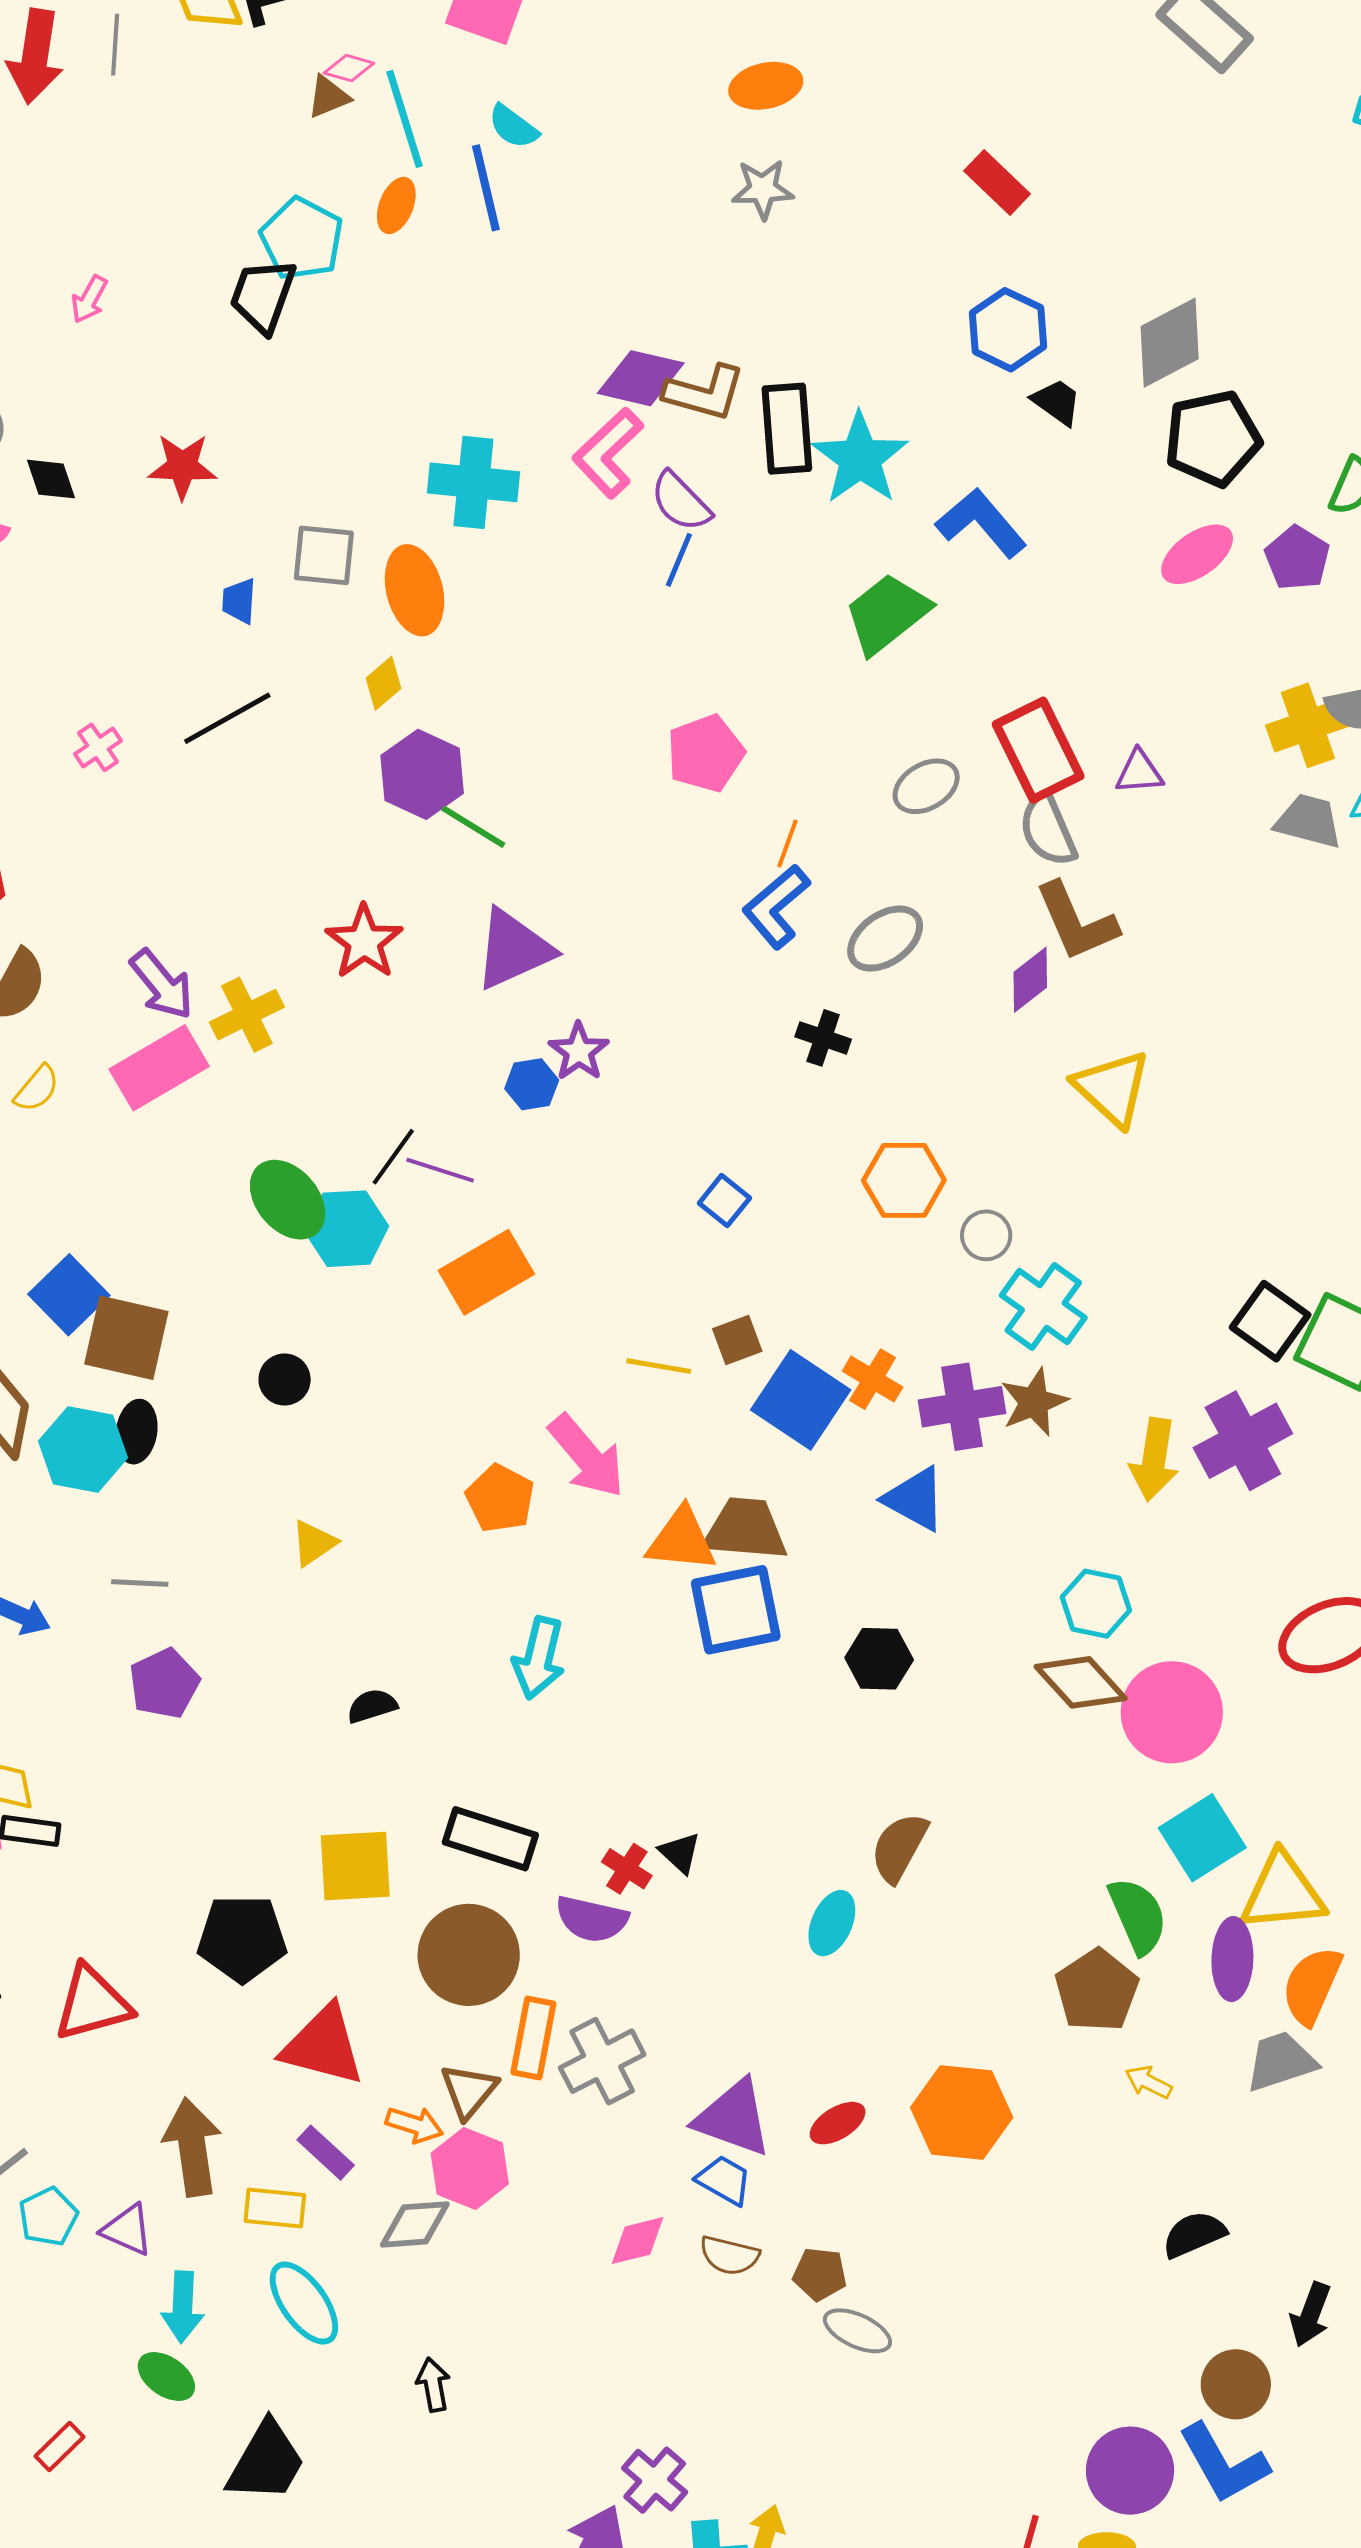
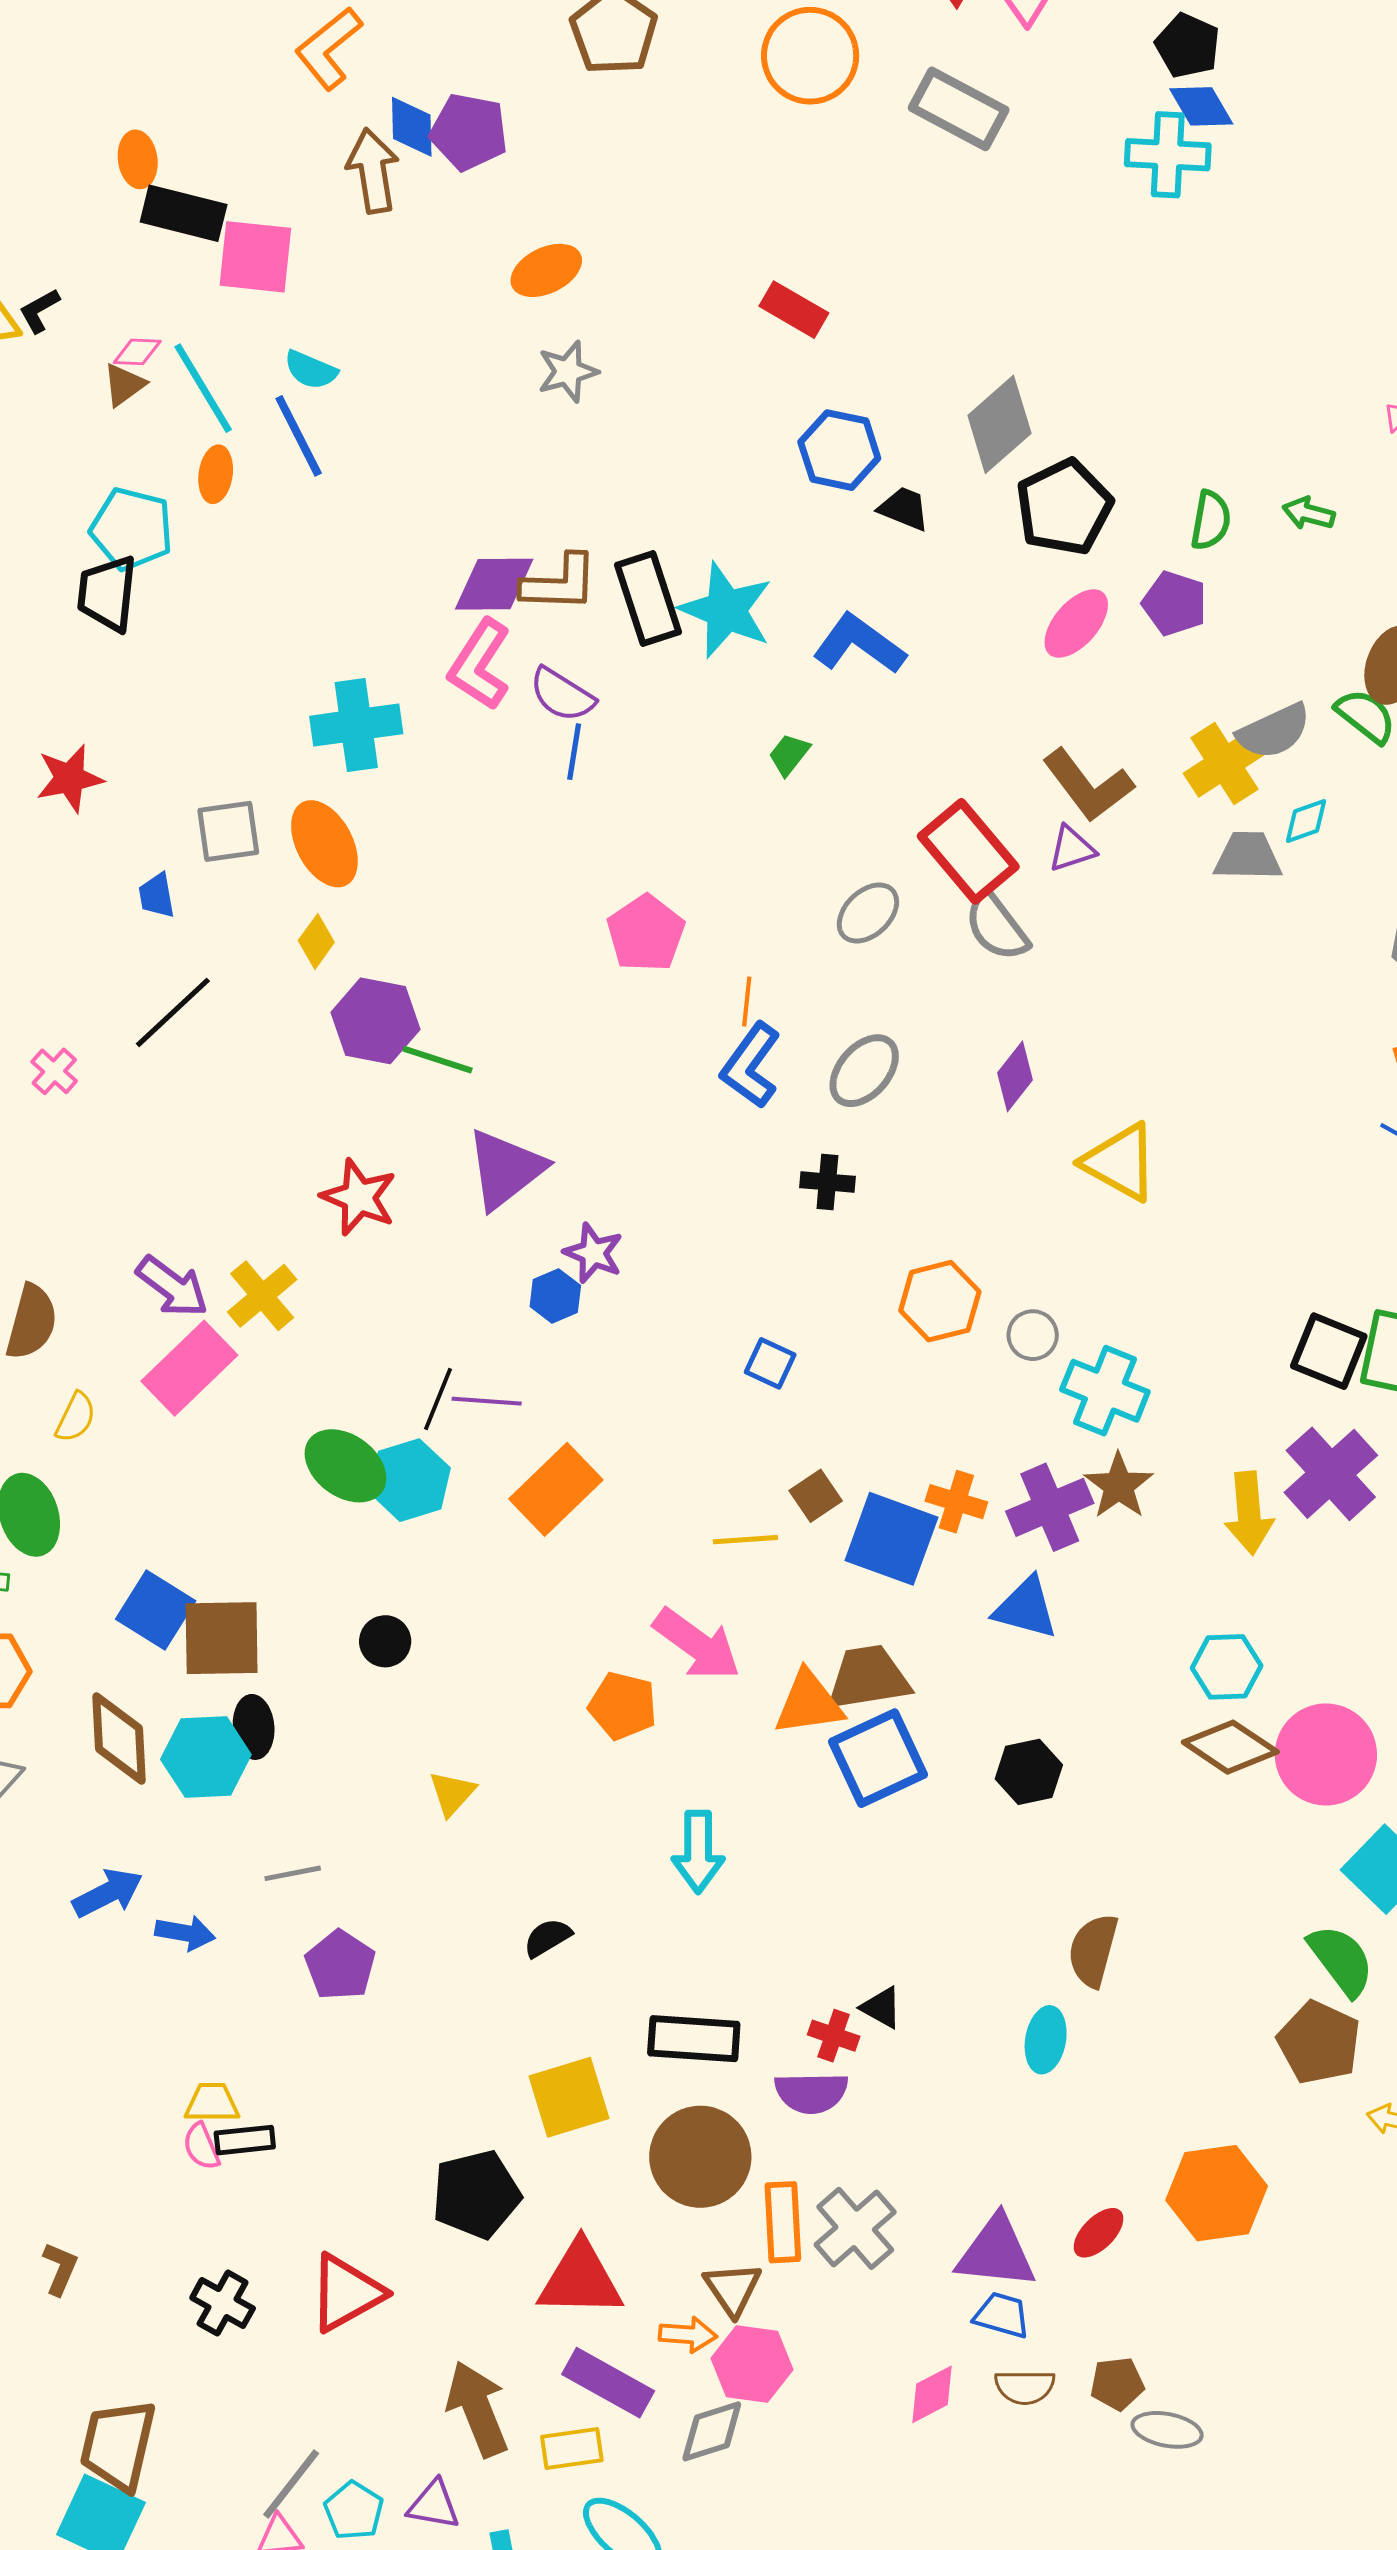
green trapezoid: (887, 614) -> (789, 754), size x0.5
brown L-shape: (1076, 922) -> (1088, 785), moved
purple rectangle: (326, 2153) -> (608, 2383), size x1.5

